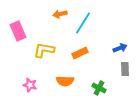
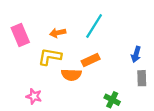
orange arrow: (60, 14) -> (58, 33), moved
blue arrow: (120, 48) -> (136, 54), turned 128
orange semicircle: (65, 81) -> (71, 75), moved

